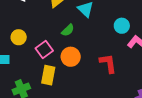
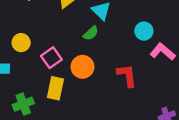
green semicircle: (68, 30) -> (91, 33), moved

